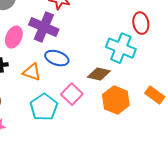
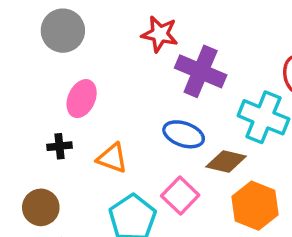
purple cross: (44, 27) -> (201, 71), moved
blue ellipse: (57, 58) -> (184, 134), moved

